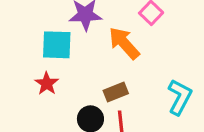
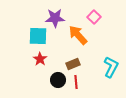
red star: (47, 84) -> (40, 59), moved

